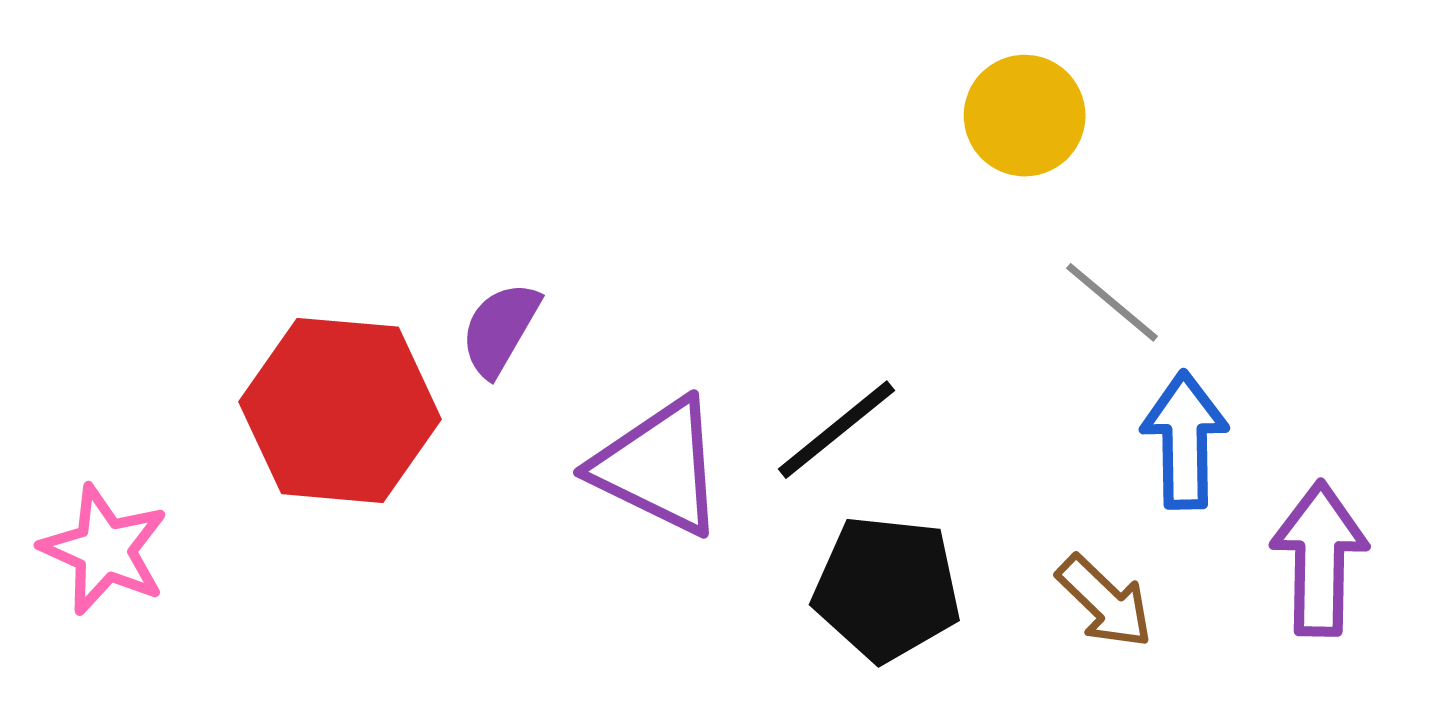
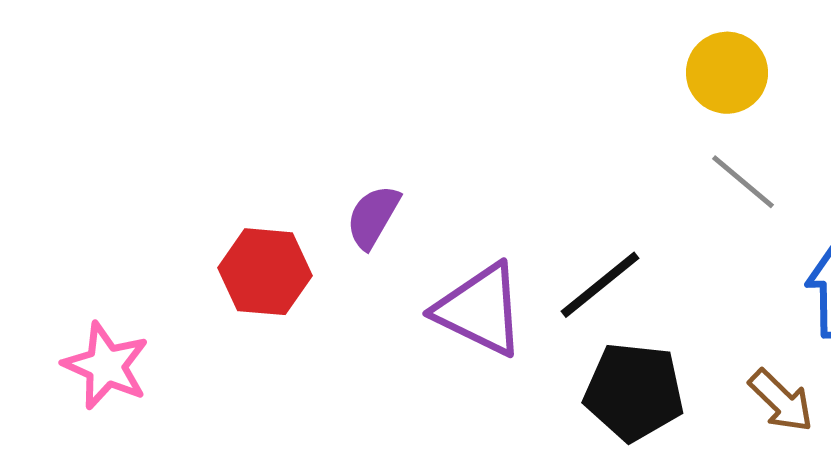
gray line: (1112, 302) -> (743, 182), moved
red hexagon: (340, 410) -> (265, 272), size x0.7

